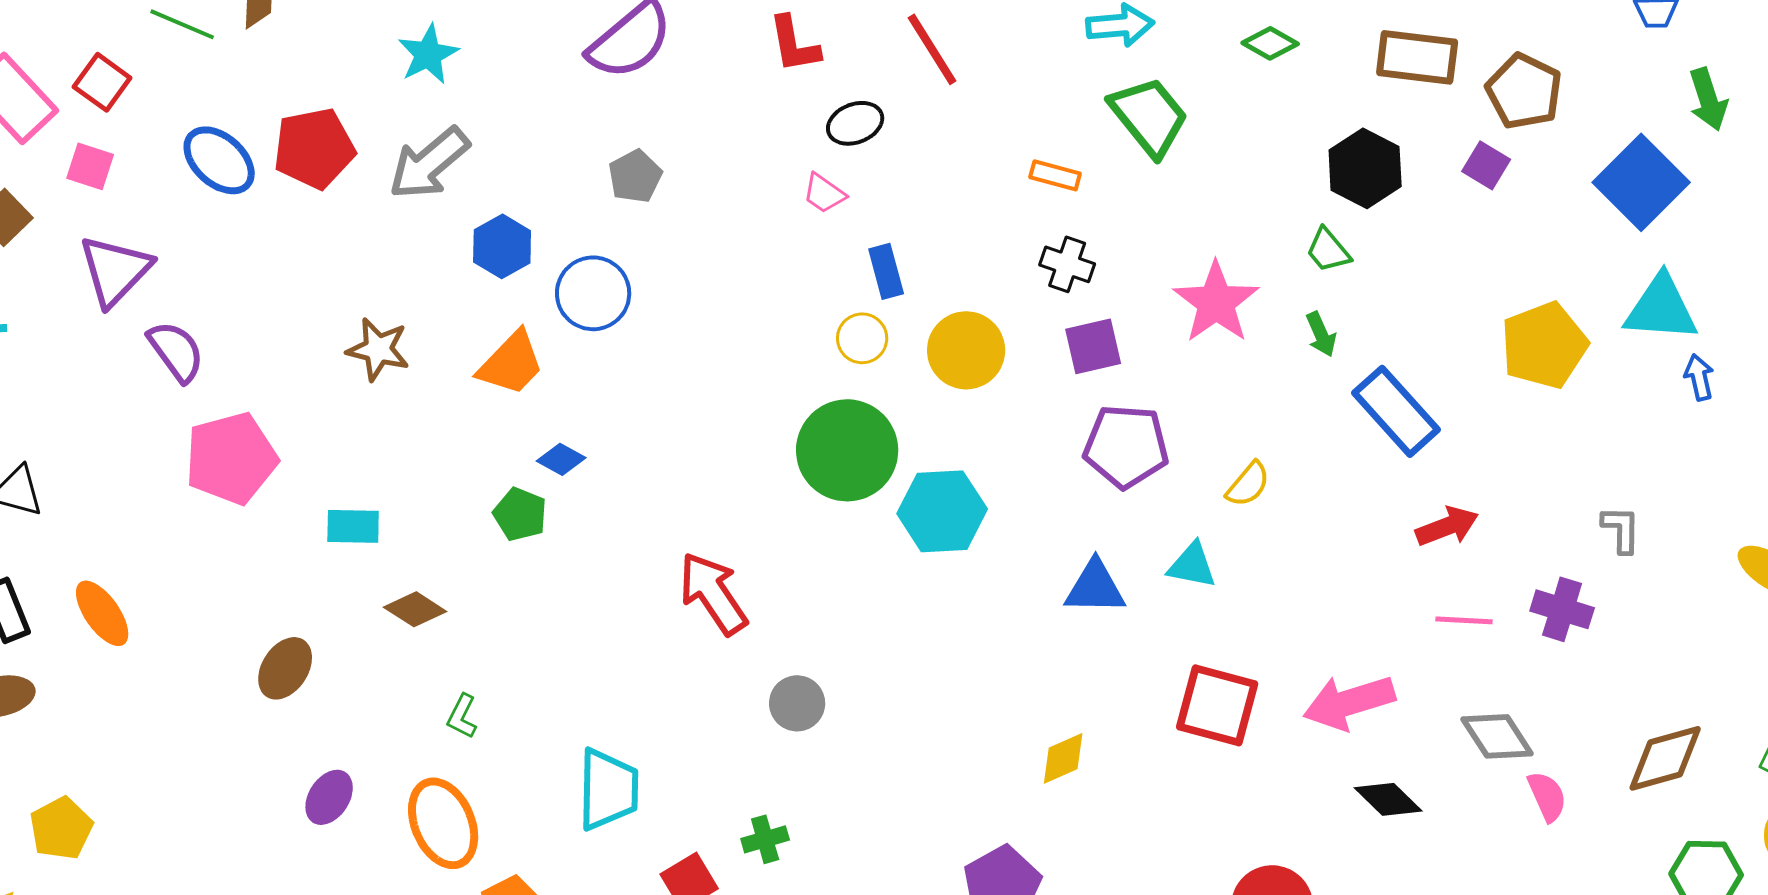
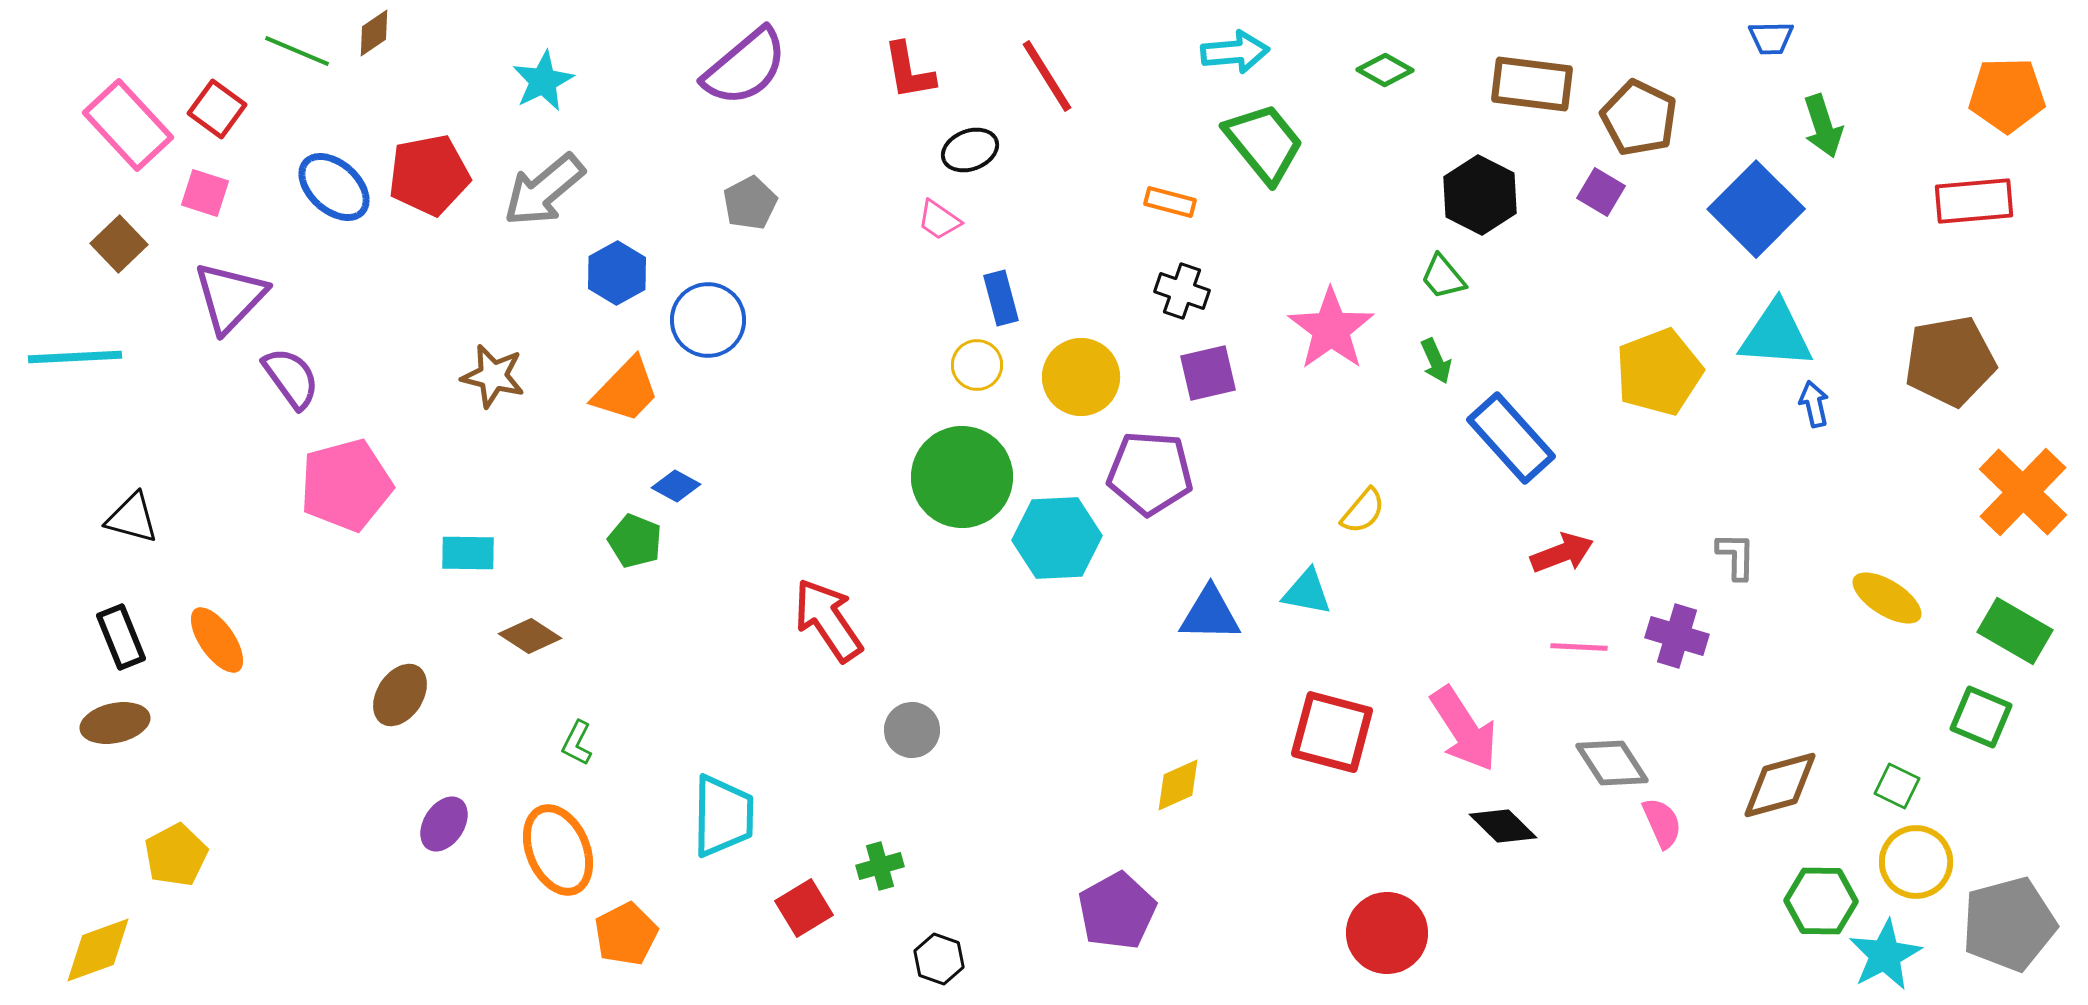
purple pentagon: (1126, 446) -> (1150, 473), moved
pink arrow: (1349, 702) -> (1464, 729), turned -106

